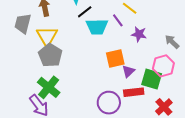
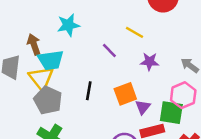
black line: (85, 12) -> (89, 91), moved, turned -35
purple line: (118, 20) -> (109, 50), moved
cyan trapezoid: (97, 27) -> (51, 60), moved

